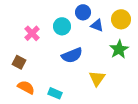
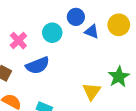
green star: (119, 49) -> (119, 77), moved
blue semicircle: (72, 55) -> (38, 65), moved

